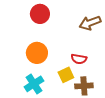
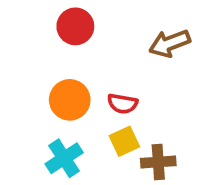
red semicircle: (79, 59) -> (122, 104), moved

